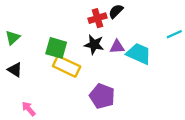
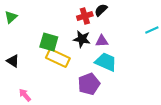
green triangle: (13, 38) -> (11, 17), moved
cyan trapezoid: (139, 54) -> (106, 62), moved
purple pentagon: (102, 96) -> (89, 84), turned 30

